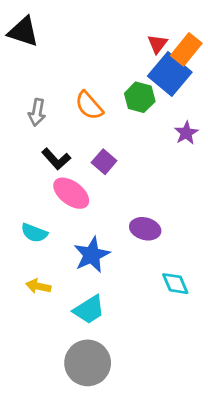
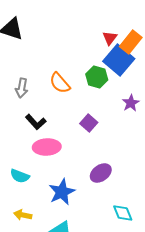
purple square: (104, 162) -> (89, 123), moved
pink ellipse: (71, 193) -> (47, 147), turned -40
purple ellipse: (145, 229) -> (101, 173), turned -50

